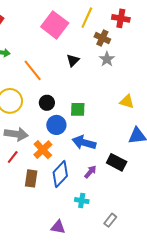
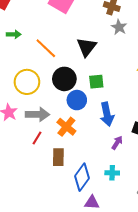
black triangle: (73, 60) -> (86, 47), moved, size x1.5
black circle: (47, 103) -> (64, 79), size x1.5
blue arrow: (84, 143) -> (107, 114), turned -110
blue diamond: (60, 174) -> (82, 177), moved

